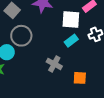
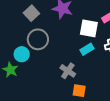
orange square: (80, 78) -> (79, 91), moved

